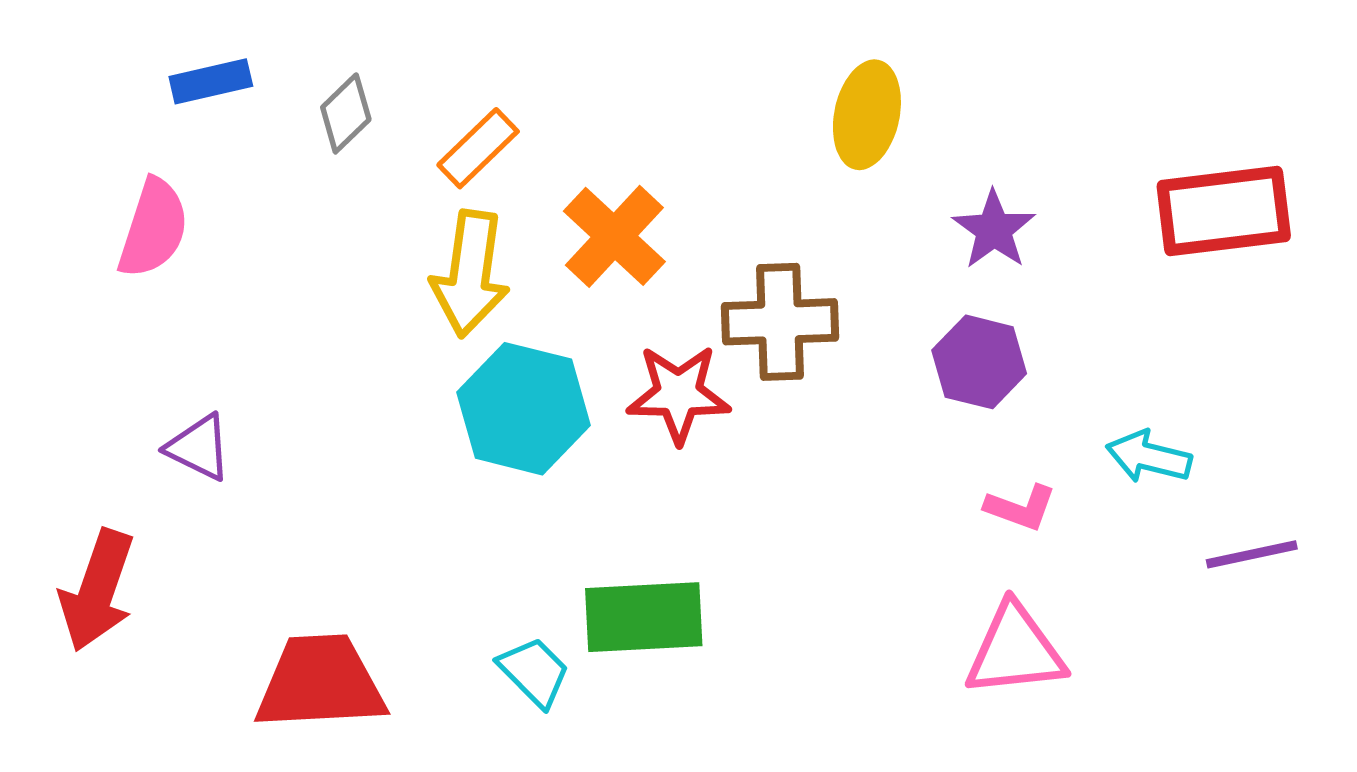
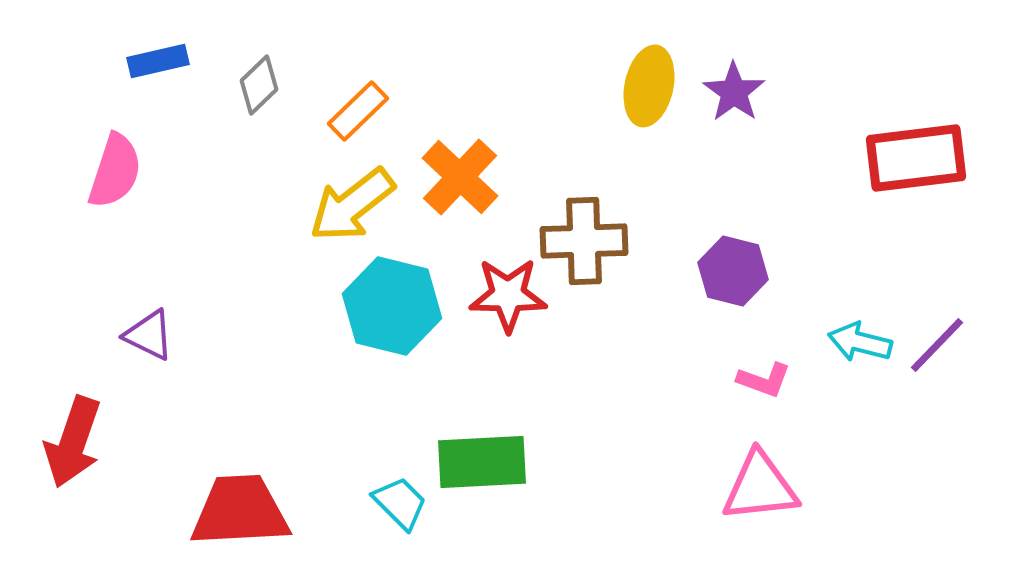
purple star: (994, 230) -> (734, 92), moved
yellow arrow: (470, 274) -> (352, 205), turned 44
purple line: (1252, 554) -> (937, 345), moved, turned -34

